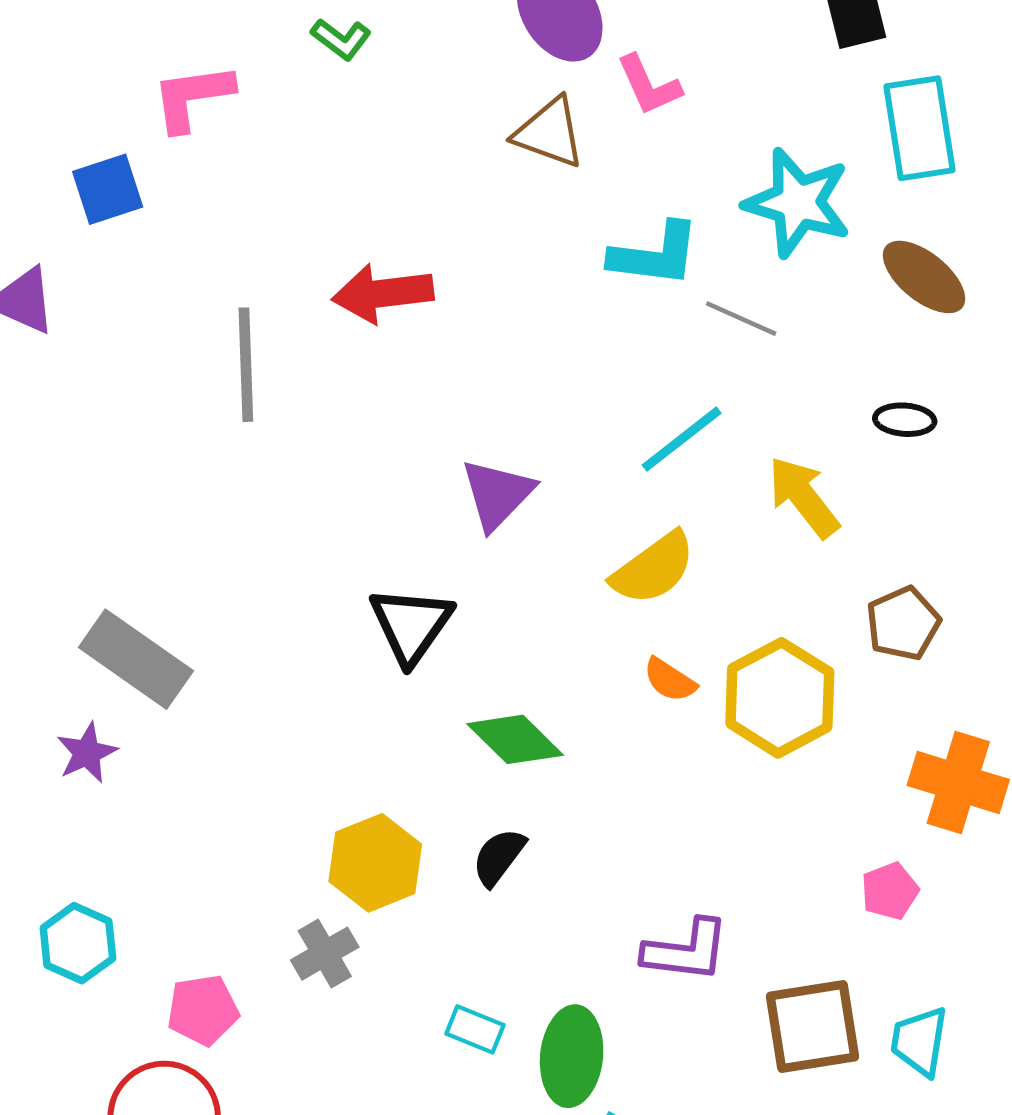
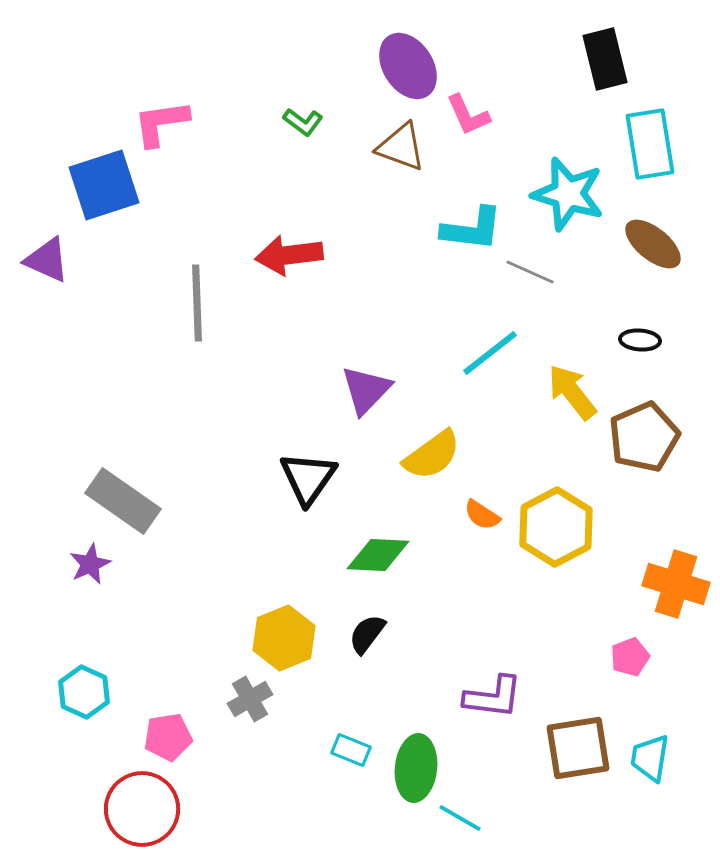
green L-shape: (341, 39) -> (303, 122), moved
blue square: (108, 189) -> (104, 185), size x1.5
yellow semicircle: (653, 568) -> (432, 455), moved
brown pentagon: (903, 623) -> (644, 437), moved, size x1.4
green diamond: (515, 739) -> (378, 555), turned -42

